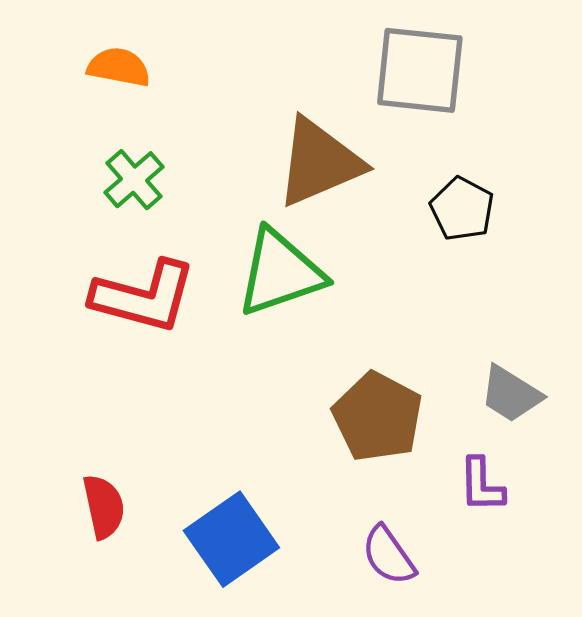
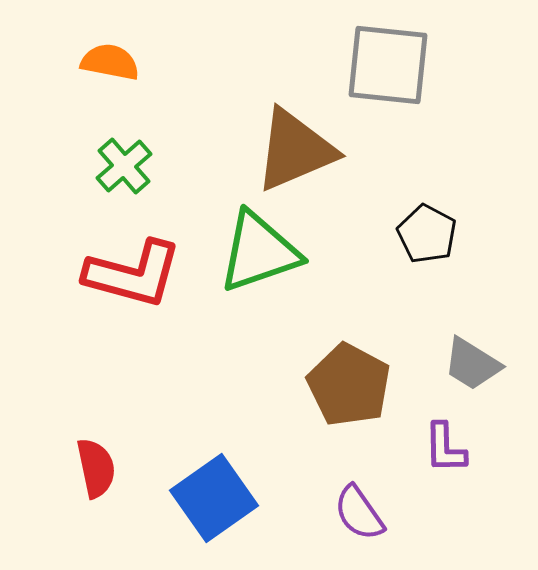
black pentagon: (462, 209) -> (427, 234), moved

